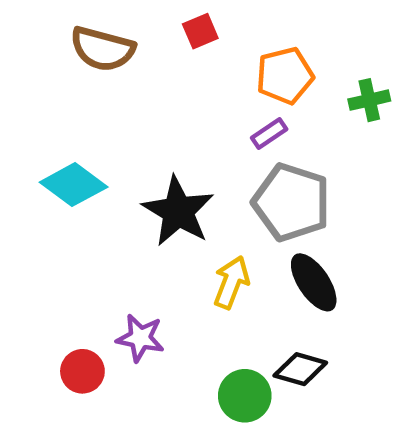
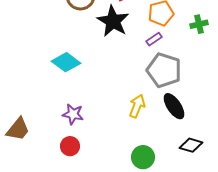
black star: (178, 211) -> (113, 21), moved
purple star: (140, 338) -> (73, 114), moved
black diamond: (300, 369) -> (191, 145), moved

